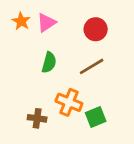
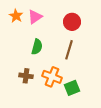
brown line: (92, 66) -> (69, 50), turned -42
brown cross: (37, 118) -> (26, 76), moved

